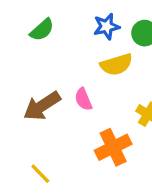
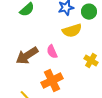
orange cross: (113, 147) -> (52, 81), moved

